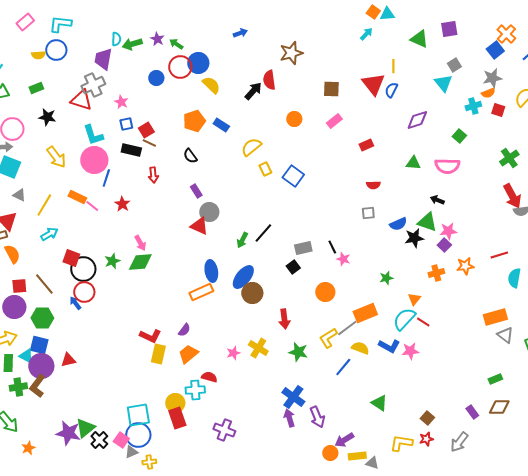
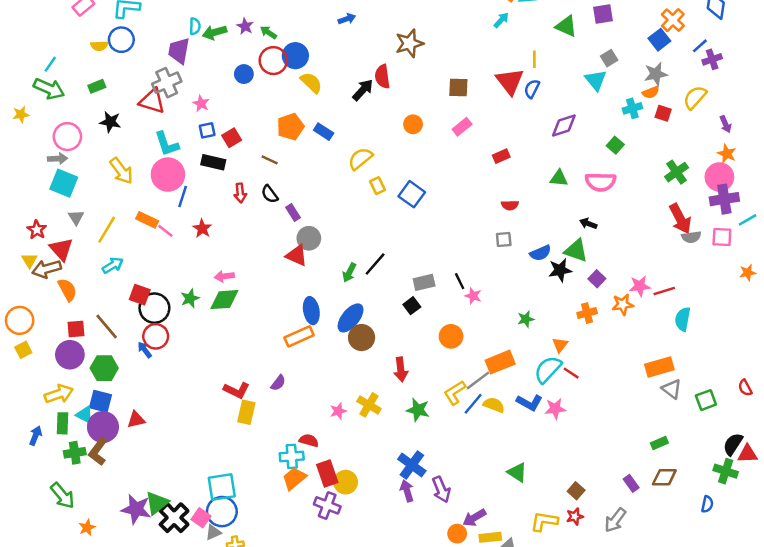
brown line: (149, 143) -> (270, 160), moved
black semicircle: (190, 156) -> (270, 194), moved
gray triangle: (19, 195) -> (76, 217), turned 32
pink star: (448, 231) -> (640, 286), moved
pink arrow: (140, 243) -> (224, 276), turned 112
orange trapezoid: (188, 354) -> (294, 478), moved
blue line: (343, 367) -> (473, 404), moved
yellow circle: (175, 403) -> (346, 482), moved
red rectangle: (177, 418) -> (327, 474), moved
black cross: (99, 440) -> (174, 518), size x1.4

